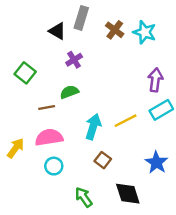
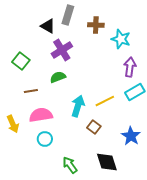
brown cross: (115, 30) -> (96, 25), turned -35
cyan star: (145, 32) -> (121, 39), moved
purple cross: (74, 60) -> (62, 50), size x1.5
brown line: (47, 108) -> (31, 91), moved
yellow arrow: (16, 148) -> (13, 124), turned 120
brown square: (103, 160) -> (94, 127), moved

